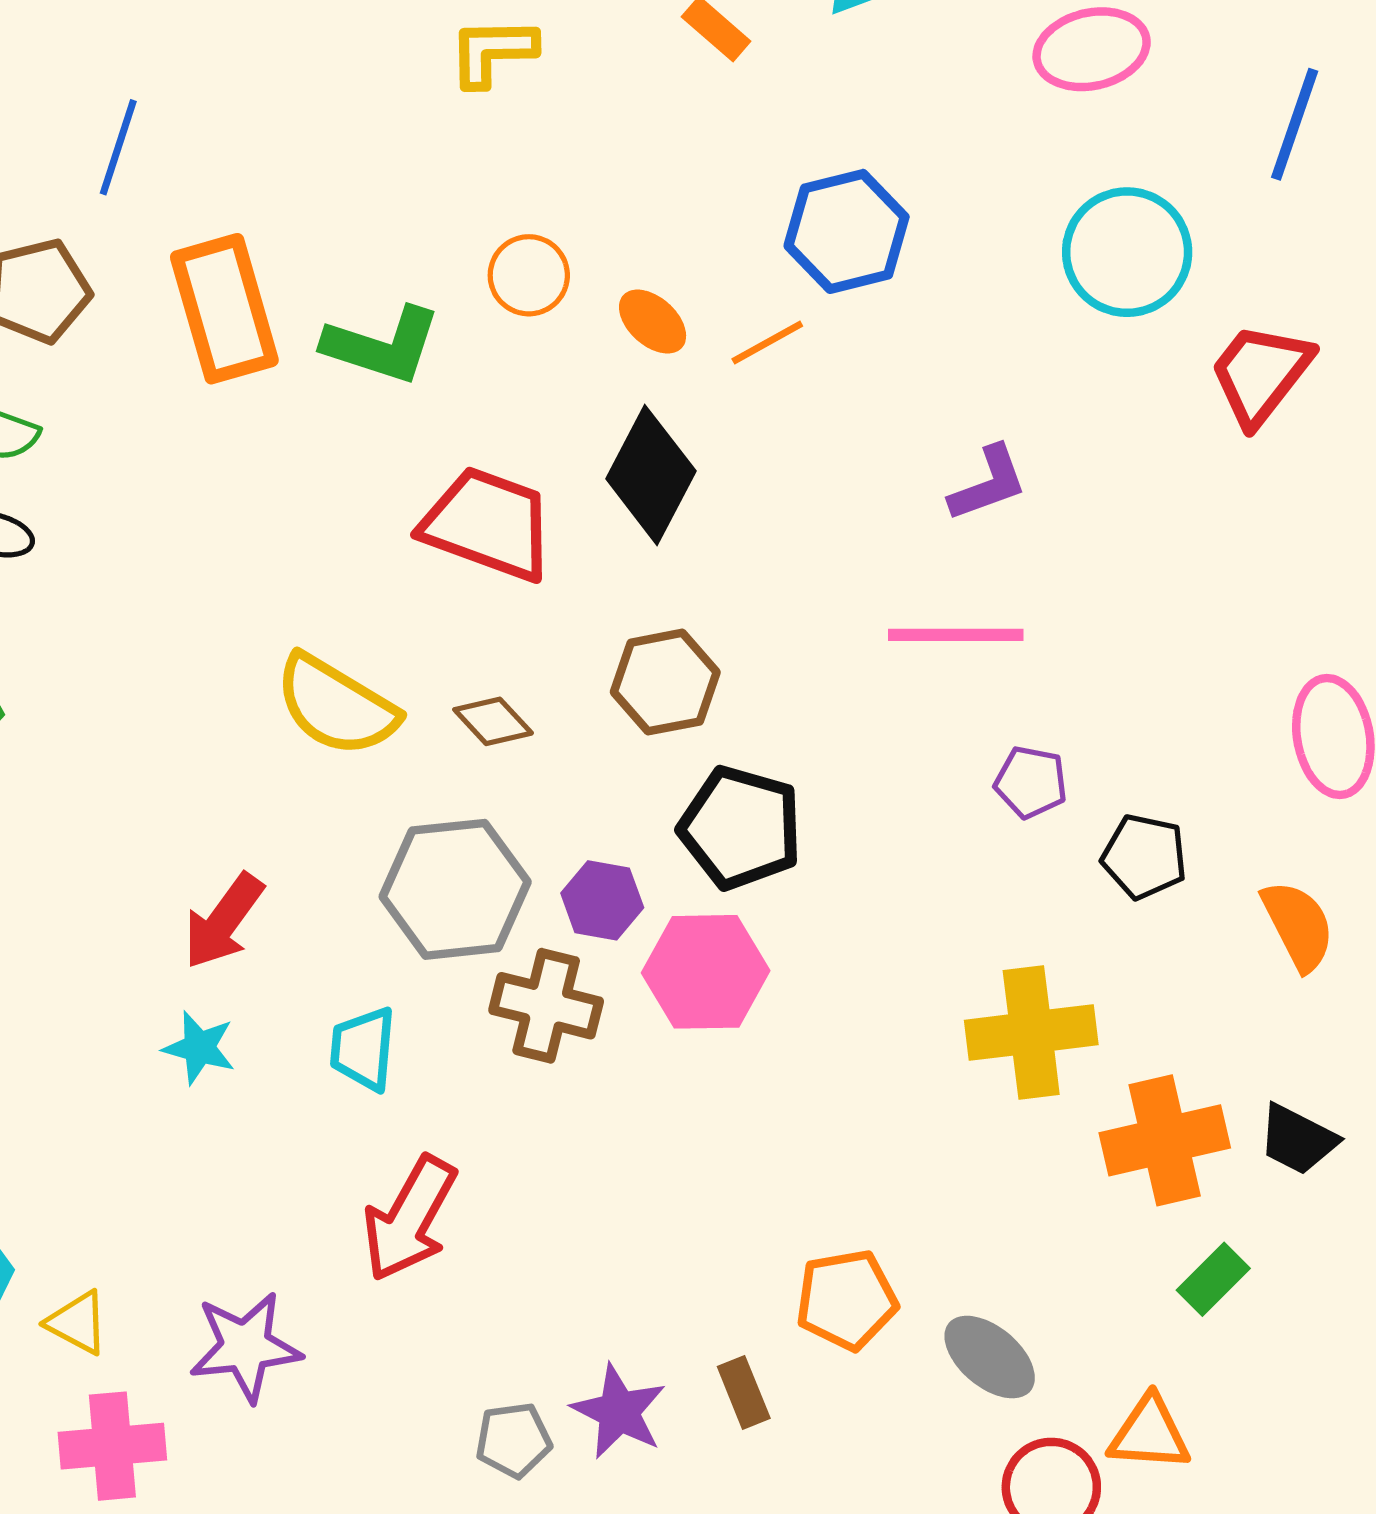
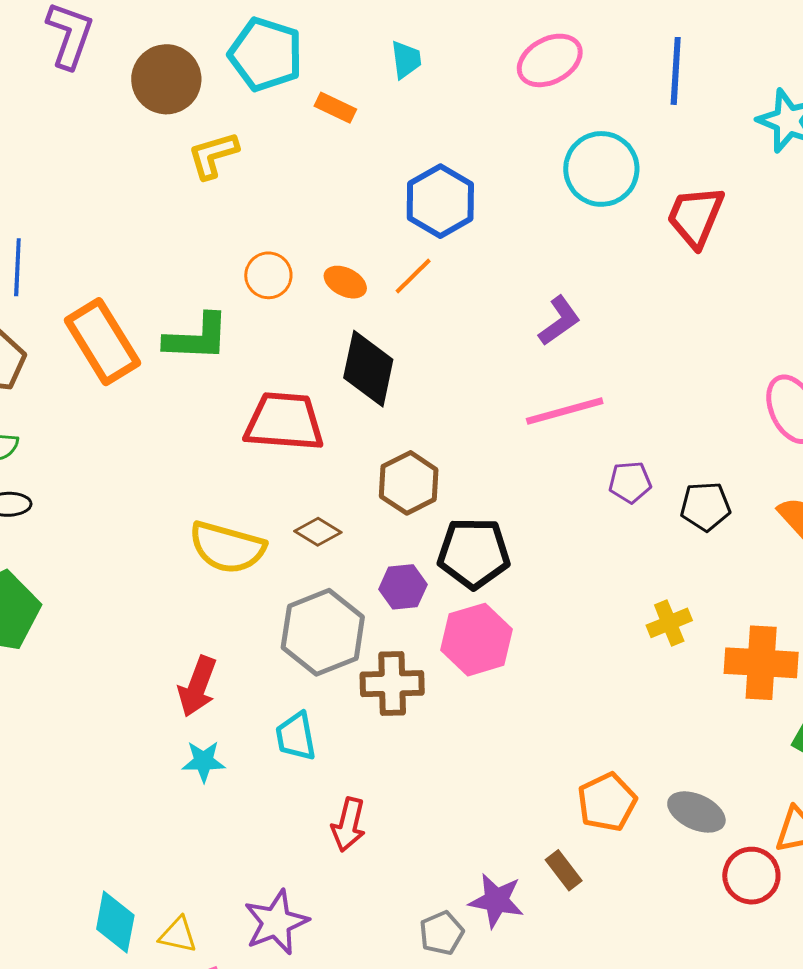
purple hexagon: (602, 900) -> (403, 587), moved
yellow cross: (1031, 1032) -> (669, 623), size x0.6
orange cross: (1165, 1140) -> (761, 663), turned 32
red arrow: (410, 1218) -> (348, 825), size x0.7

